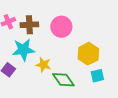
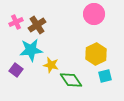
brown cross: (29, 25) -> (37, 25), turned -30
pink circle: (61, 27) -> (94, 14), moved

